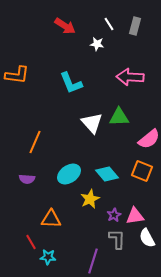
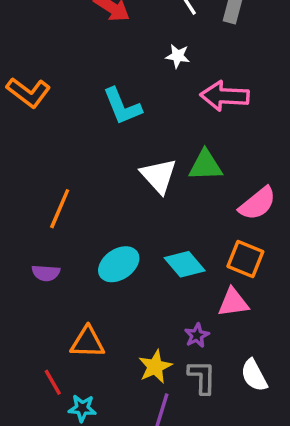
white star: (97, 44) -> (178, 56), moved
orange L-shape: (17, 75) -> (28, 92), turned 30
yellow star: (90, 199) -> (155, 367), moved
pink triangle: (135, 216) -> (233, 302), moved

